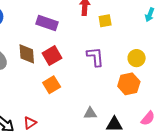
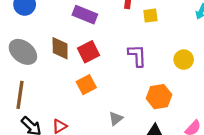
orange hexagon: (129, 84) -> (159, 97), moved
gray triangle: (90, 113) -> (116, 119), moved, turned -40

